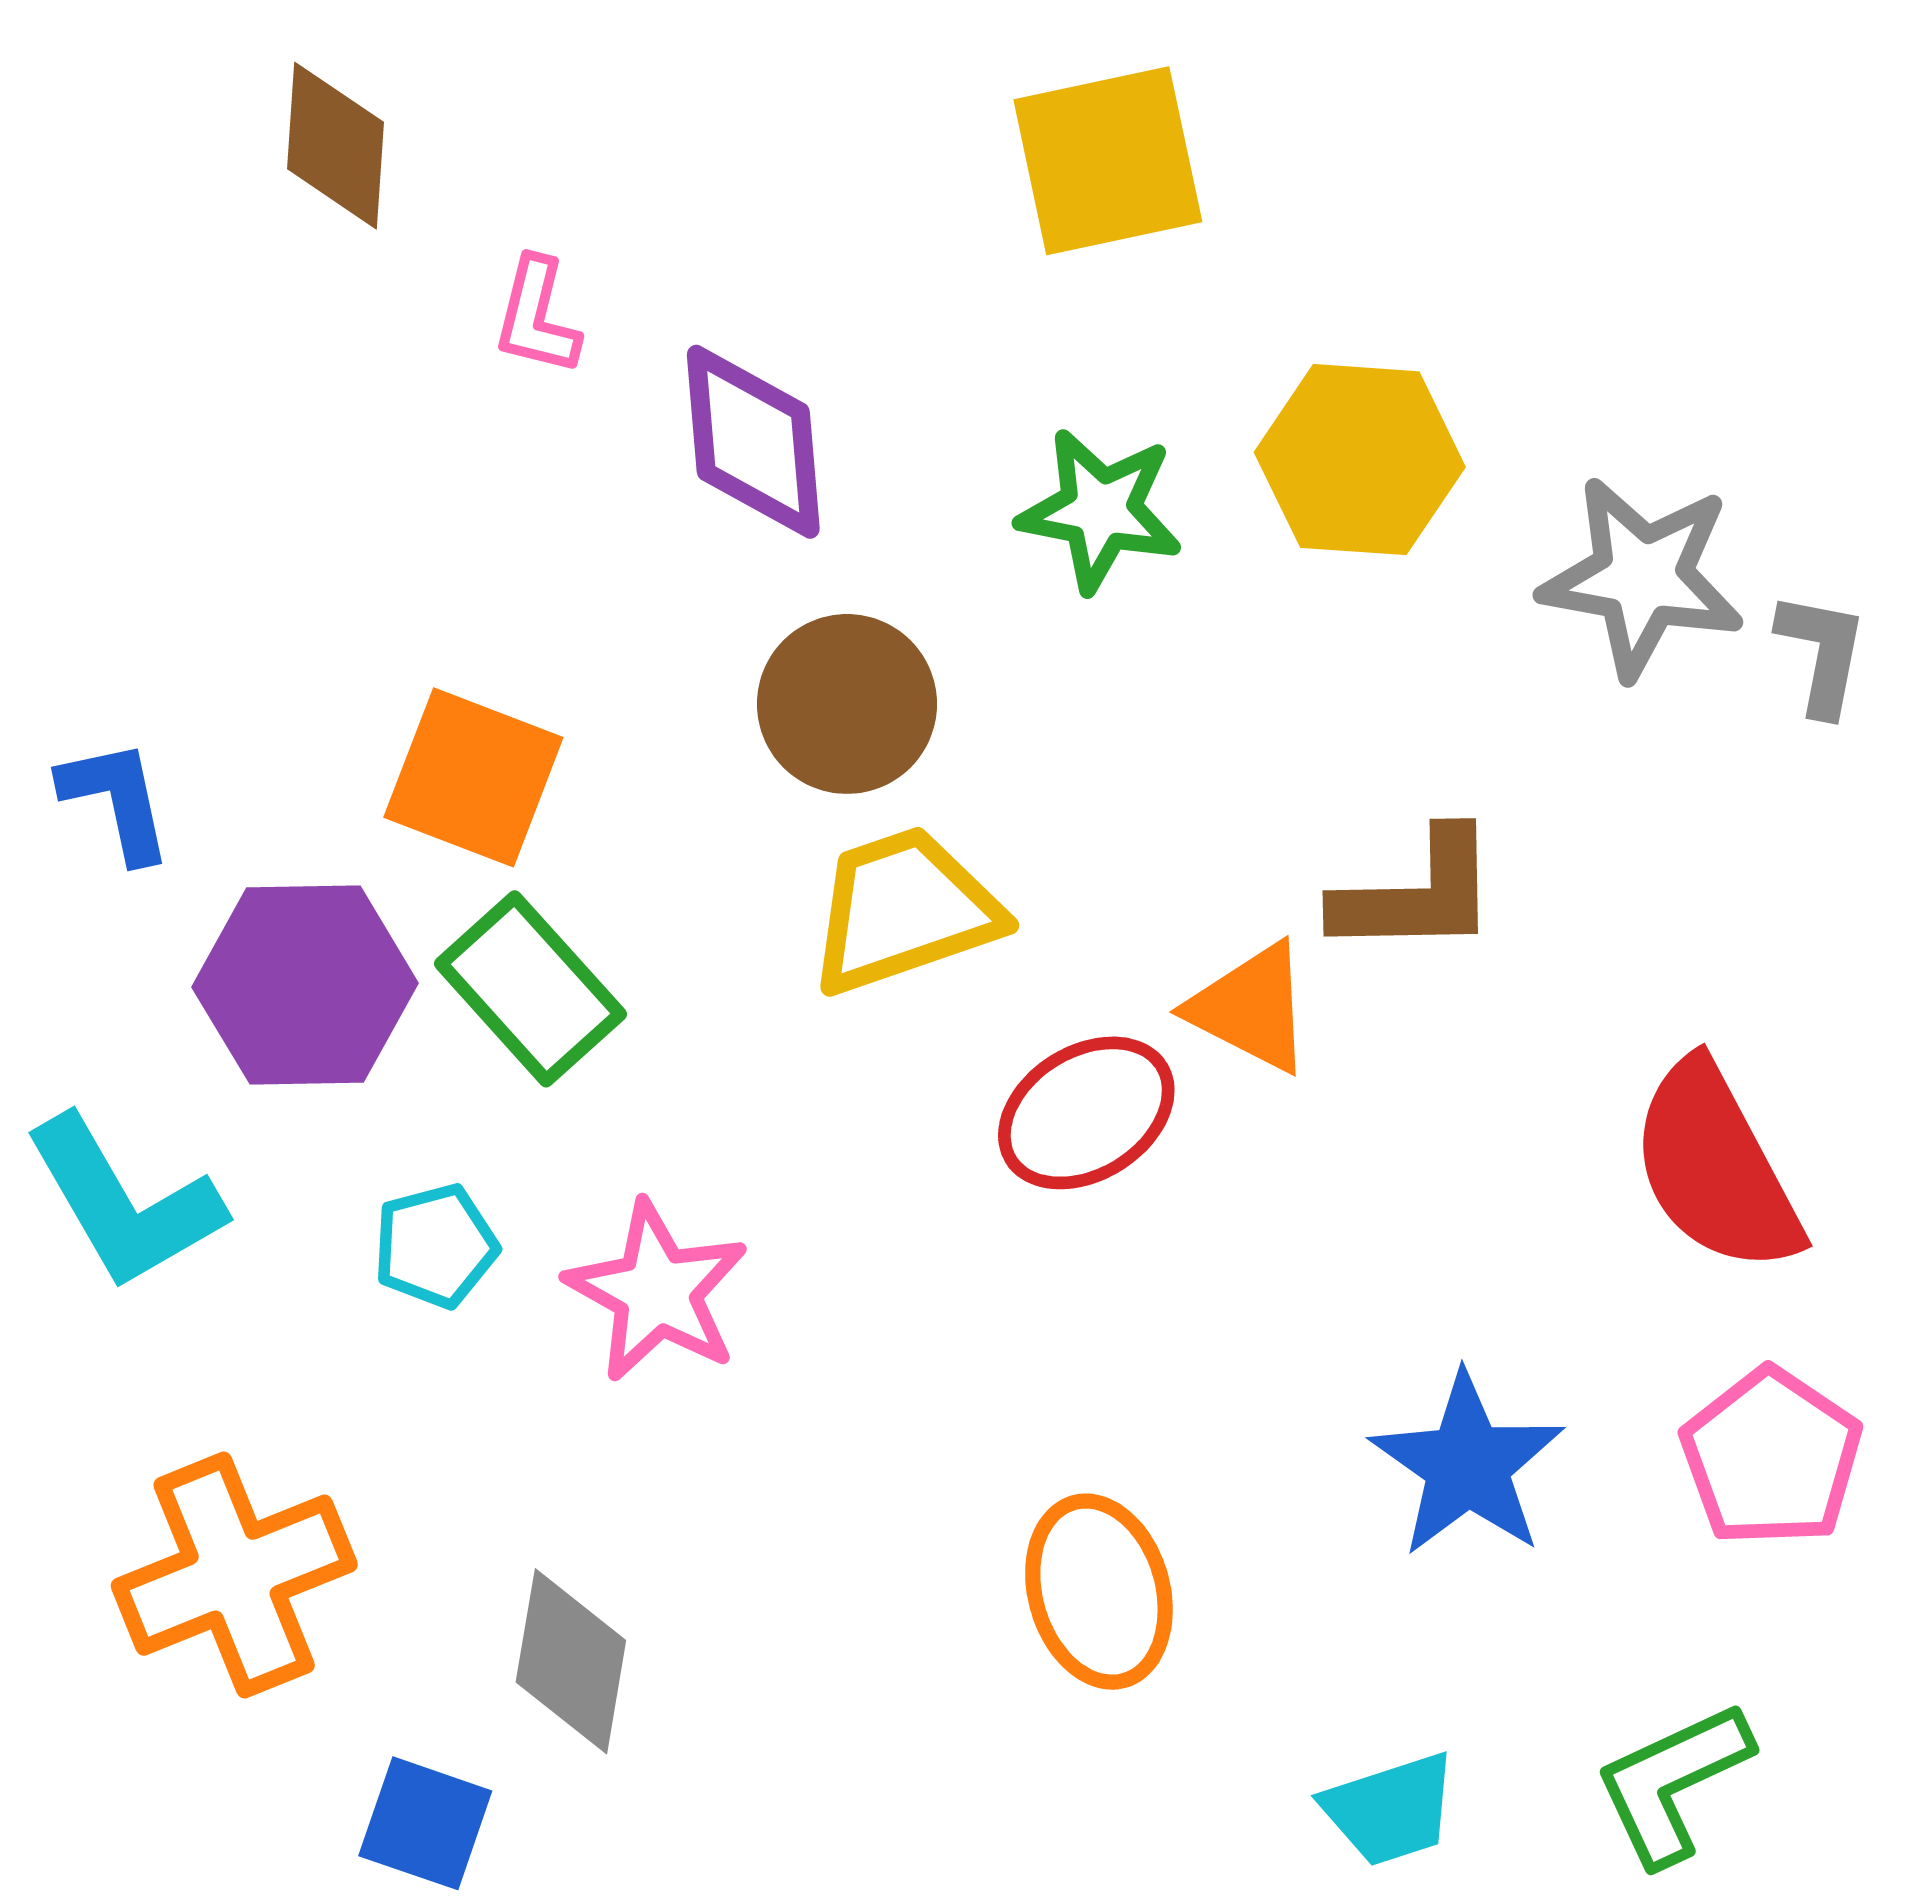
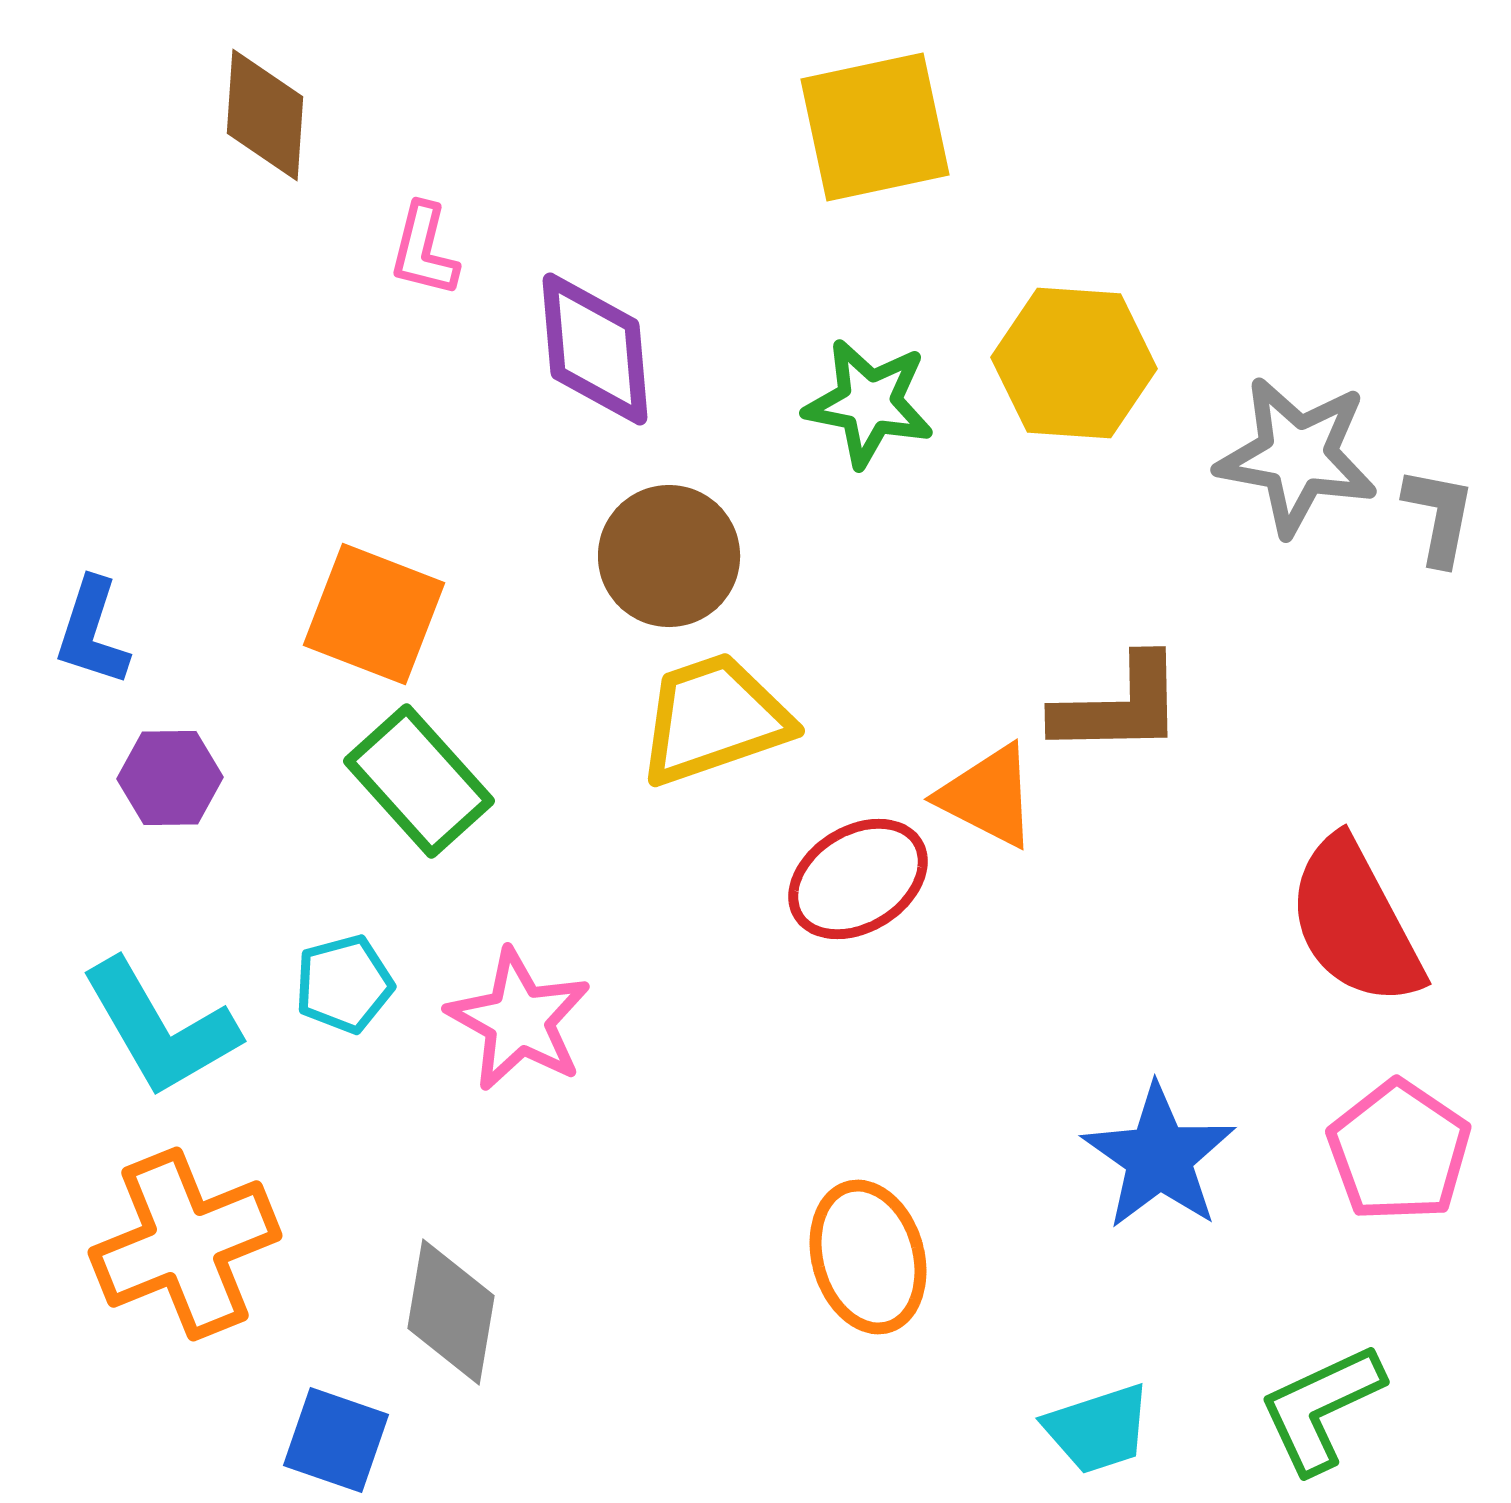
blue L-shape: (116, 800) -> (92, 632), turned -150
purple hexagon: (305, 985) -> (170, 778), moved, size x0.6
cyan L-shape: (124, 1203) -> (160, 1028), moved

